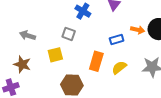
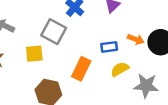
gray square: (69, 34) -> (54, 32), size x1.5
yellow semicircle: (119, 68) -> (120, 69), moved

